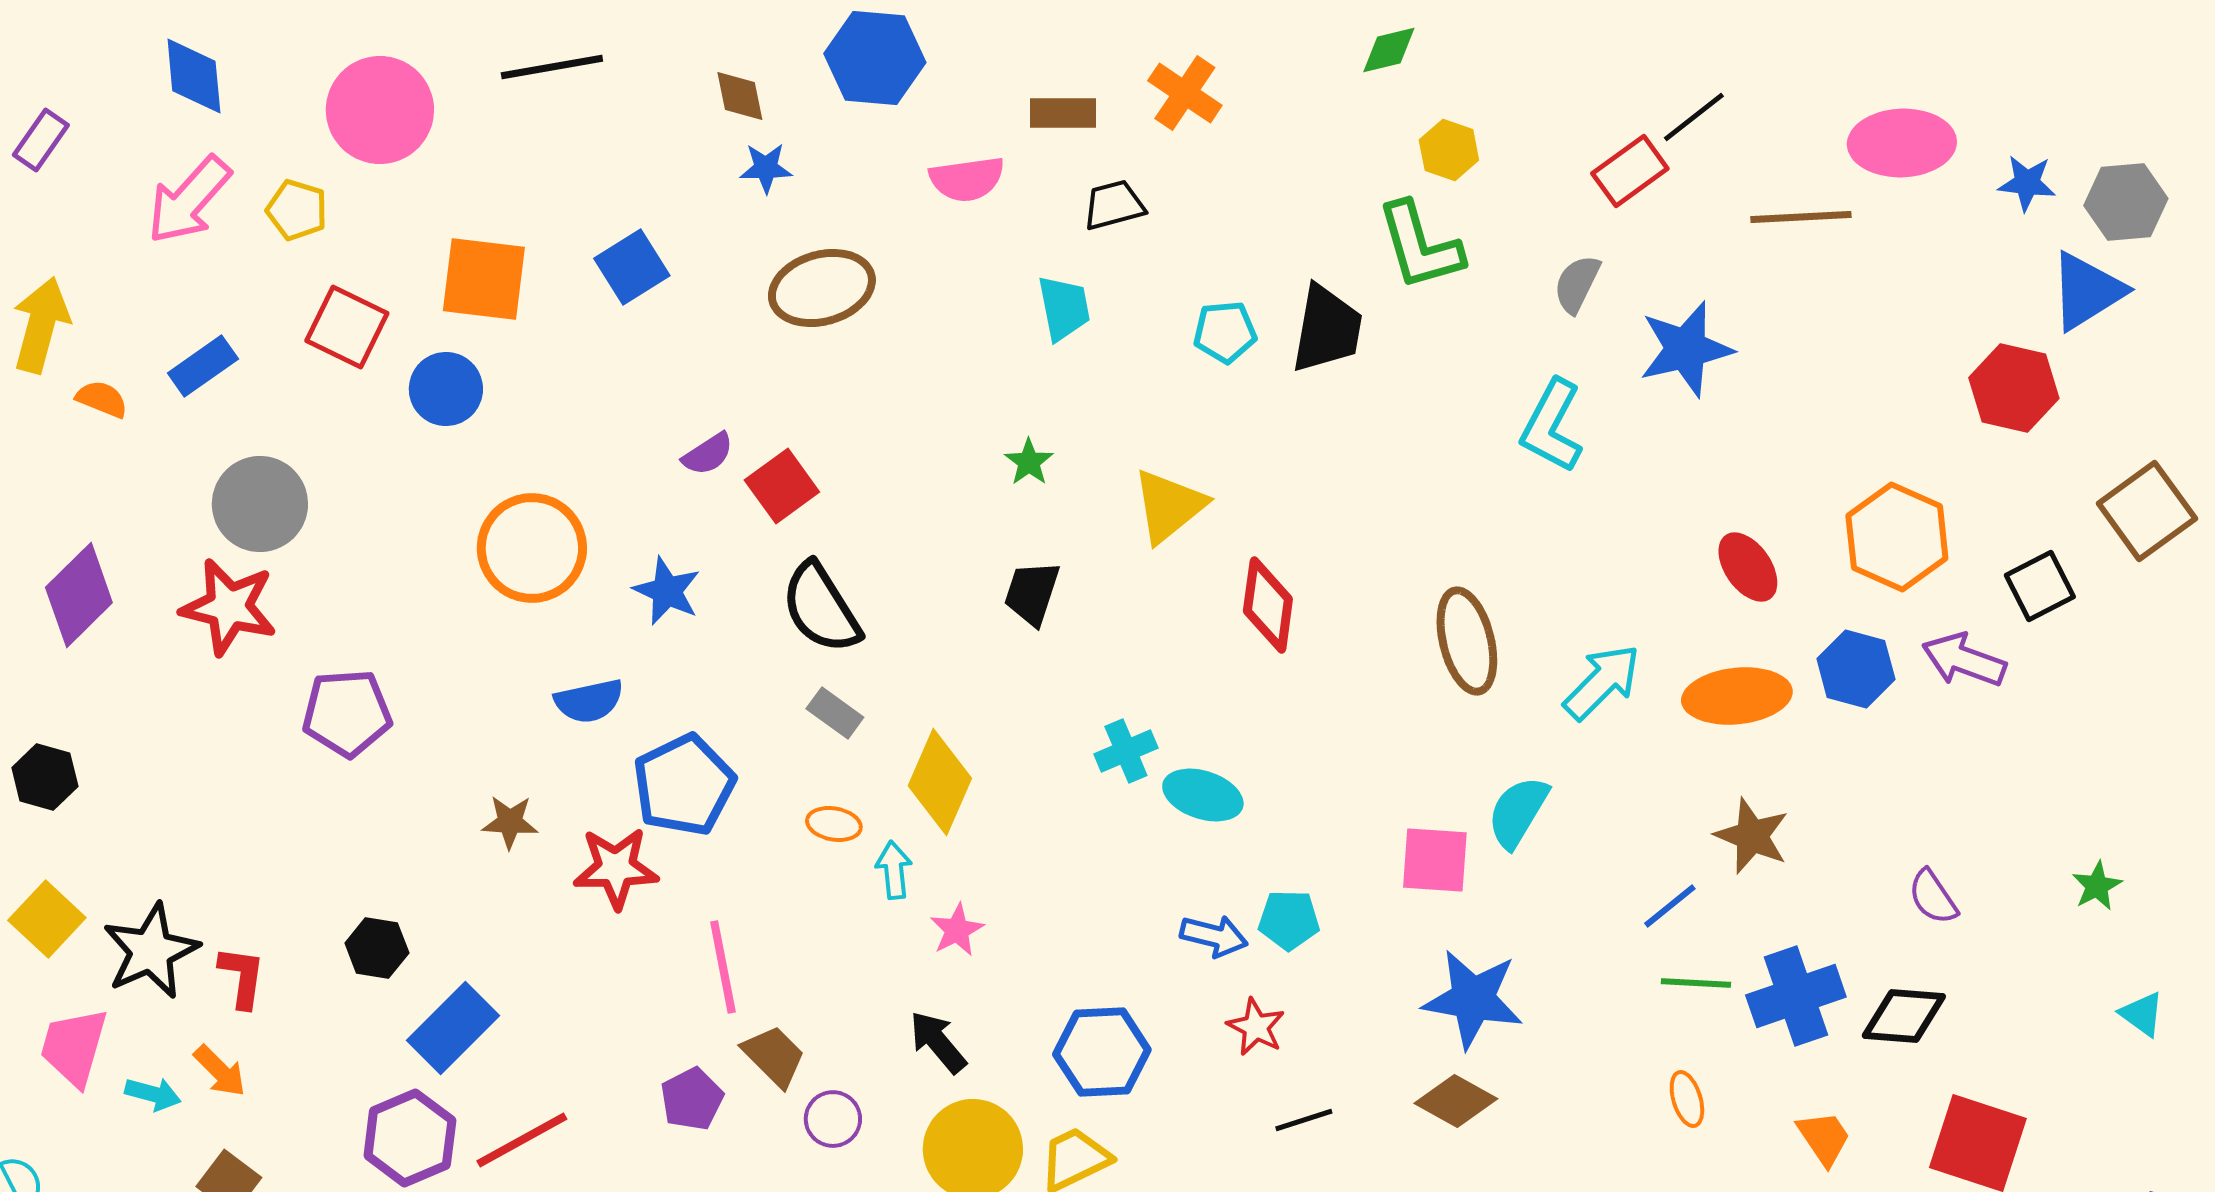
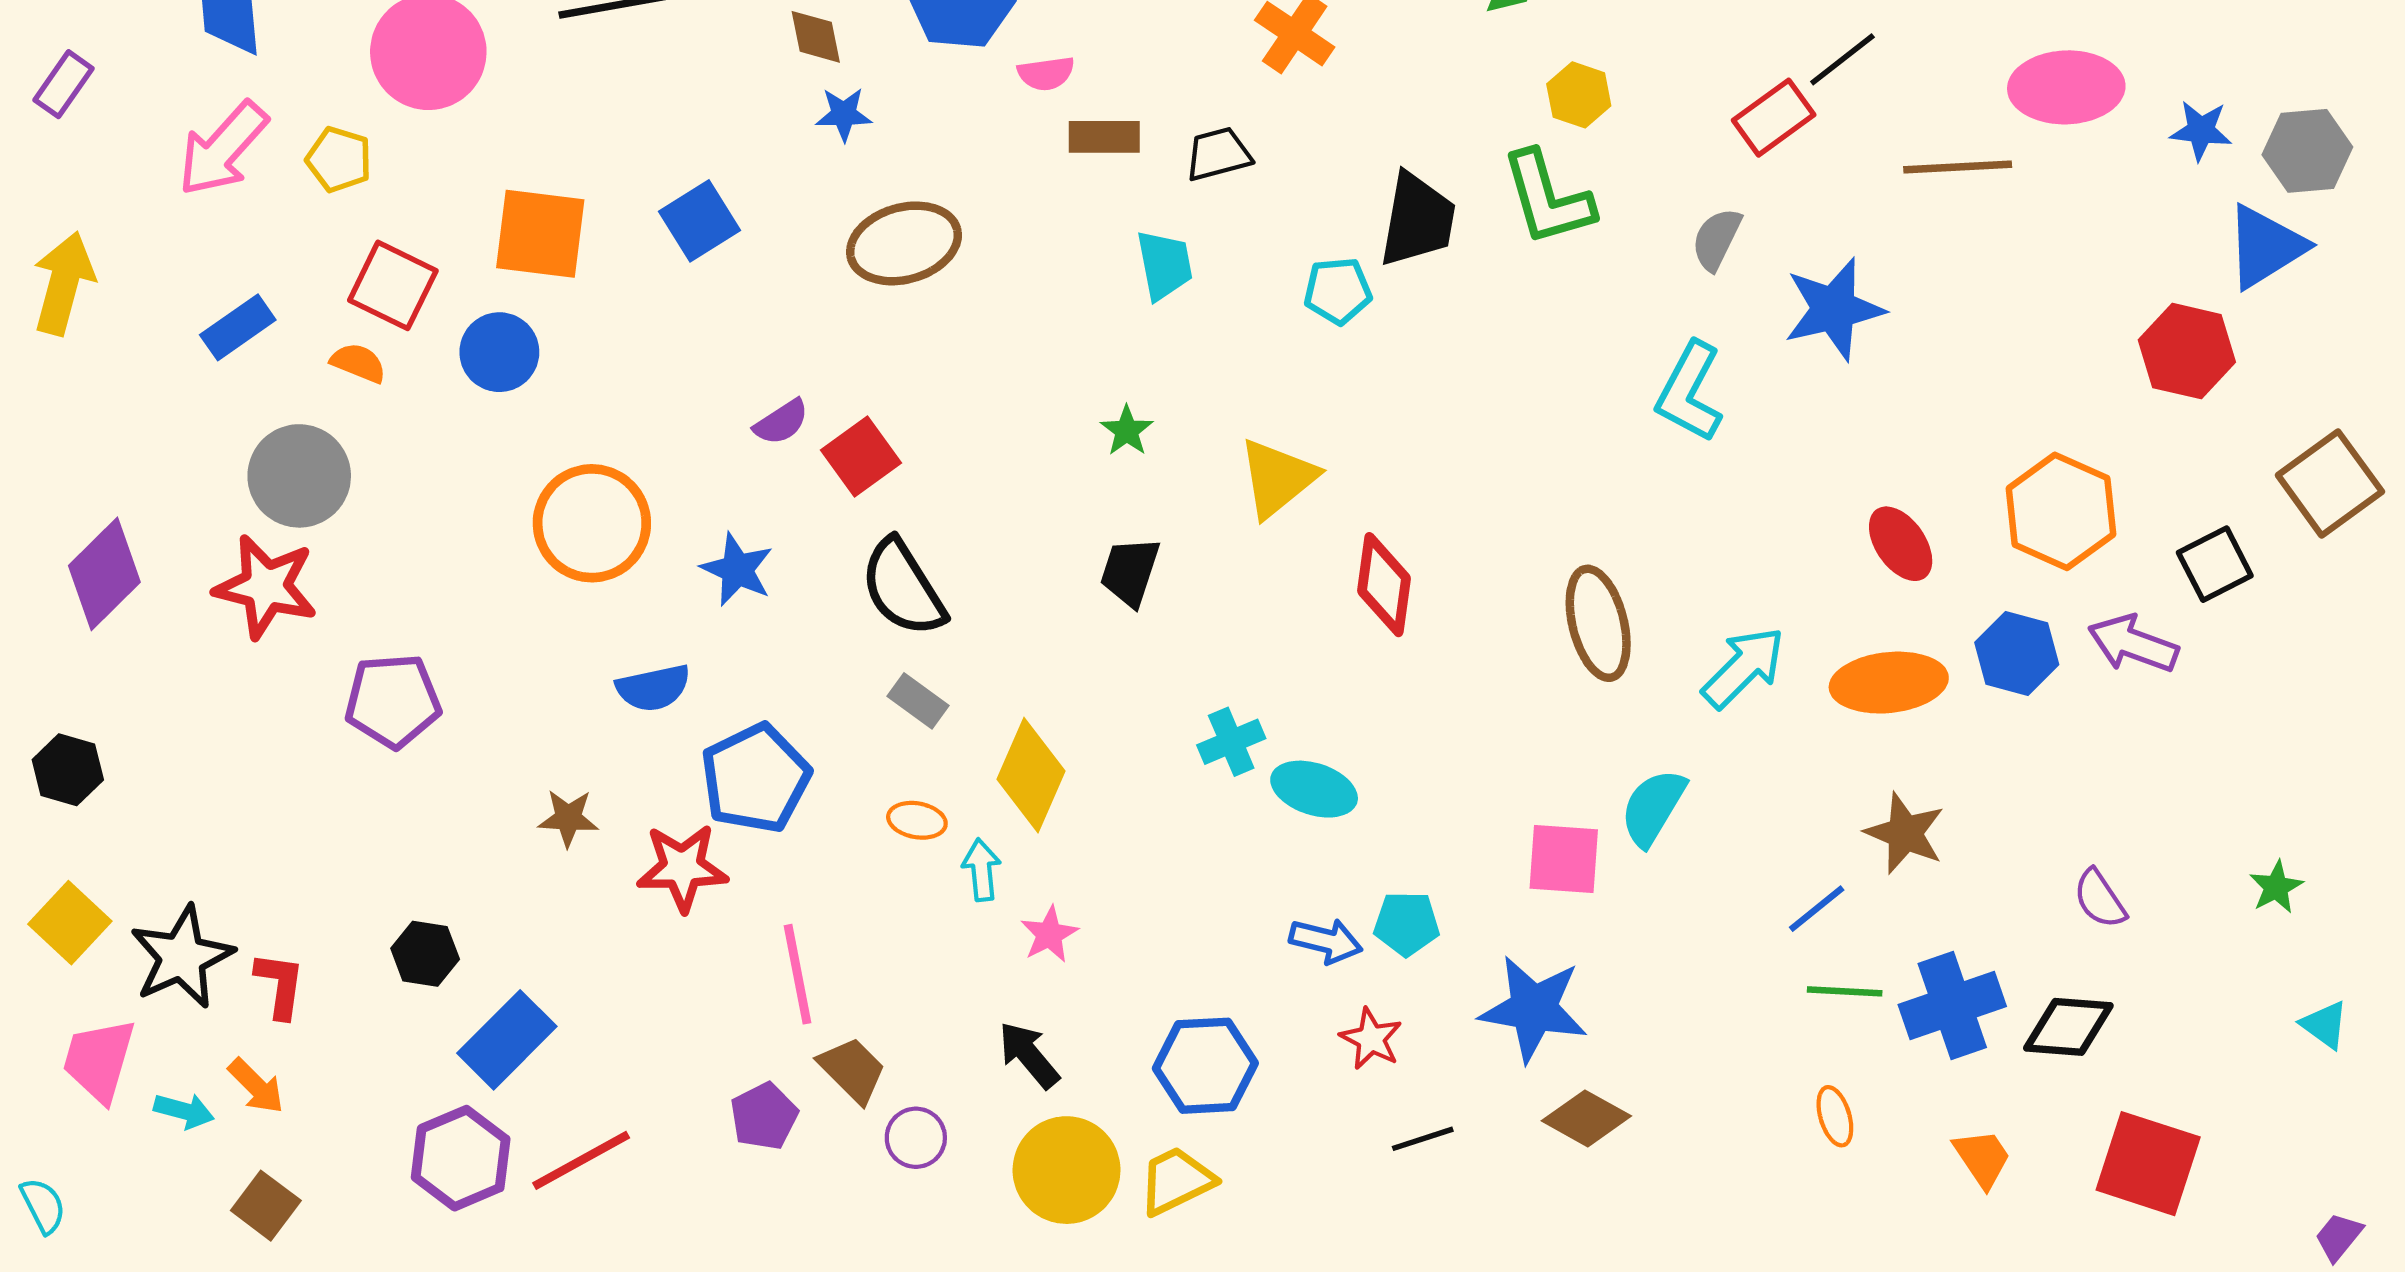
brown rectangle: (1063, 113) -> (1104, 137), moved
pink semicircle: (967, 179) -> (1046, 73), moved, size x0.7
black trapezoid: (1327, 329) -> (1417, 220), moved
orange semicircle: (102, 399) -> (358, 363), moved
blue star: (1473, 999) -> (1534, 1009), moved

